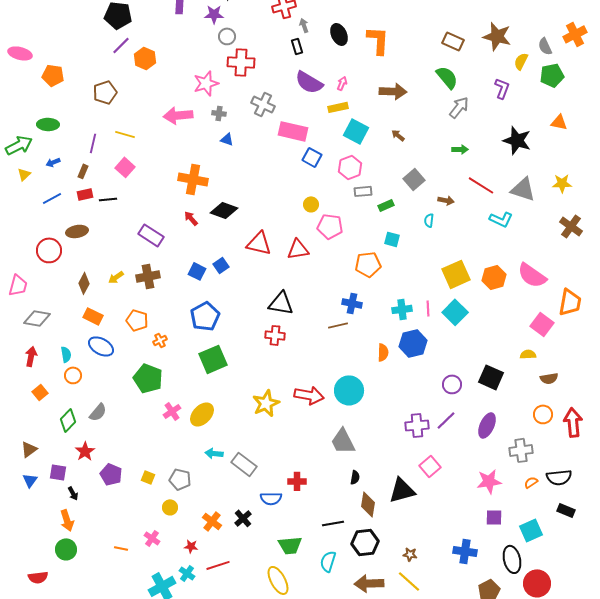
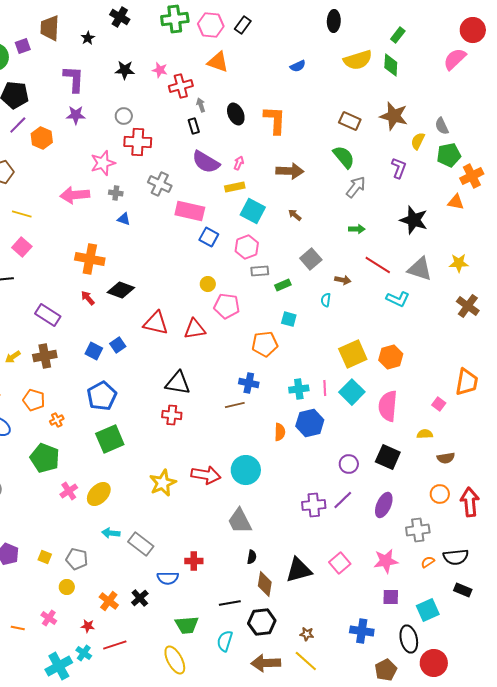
purple star: (214, 14) -> (76, 115), moved
orange cross: (575, 34) -> (472, 176), moved
pink semicircle: (532, 275) -> (388, 406), moved, turned 60
pink square: (542, 324) -> (439, 404), size x0.6
pink square: (430, 466) -> (340, 563), moved

